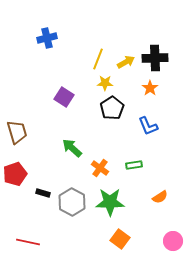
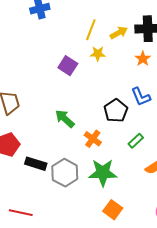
purple square: (64, 97) -> (68, 66), moved
black pentagon: (112, 108) -> (116, 111), moved
green rectangle: (134, 165) -> (136, 141), moved, turned -35
black rectangle: (43, 193) -> (36, 164), size x1.5

